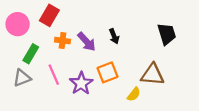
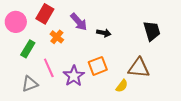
black arrow: (114, 36) -> (104, 33), turned -56
orange cross: (63, 41) -> (57, 37), turned 32
purple arrow: (87, 42) -> (79, 22), moved
gray triangle: (22, 78) -> (30, 84), moved

